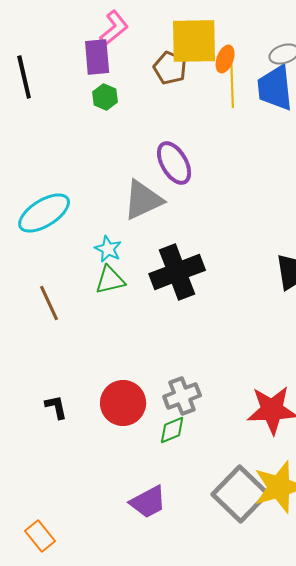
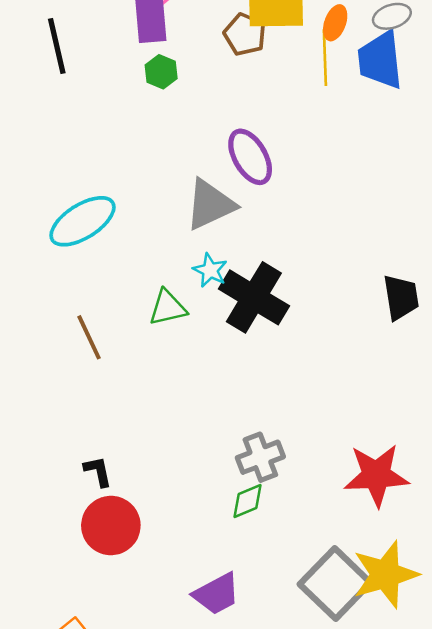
orange ellipse: (225, 59) -> (335, 23), moved
cyan star: (108, 249) -> (210, 270), moved
black cross: (177, 272) -> (254, 297), turned -38
red circle: (123, 403) -> (111, 526), moved

